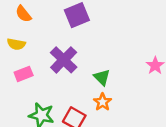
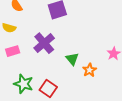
orange star: (103, 102) -> (89, 70), moved

